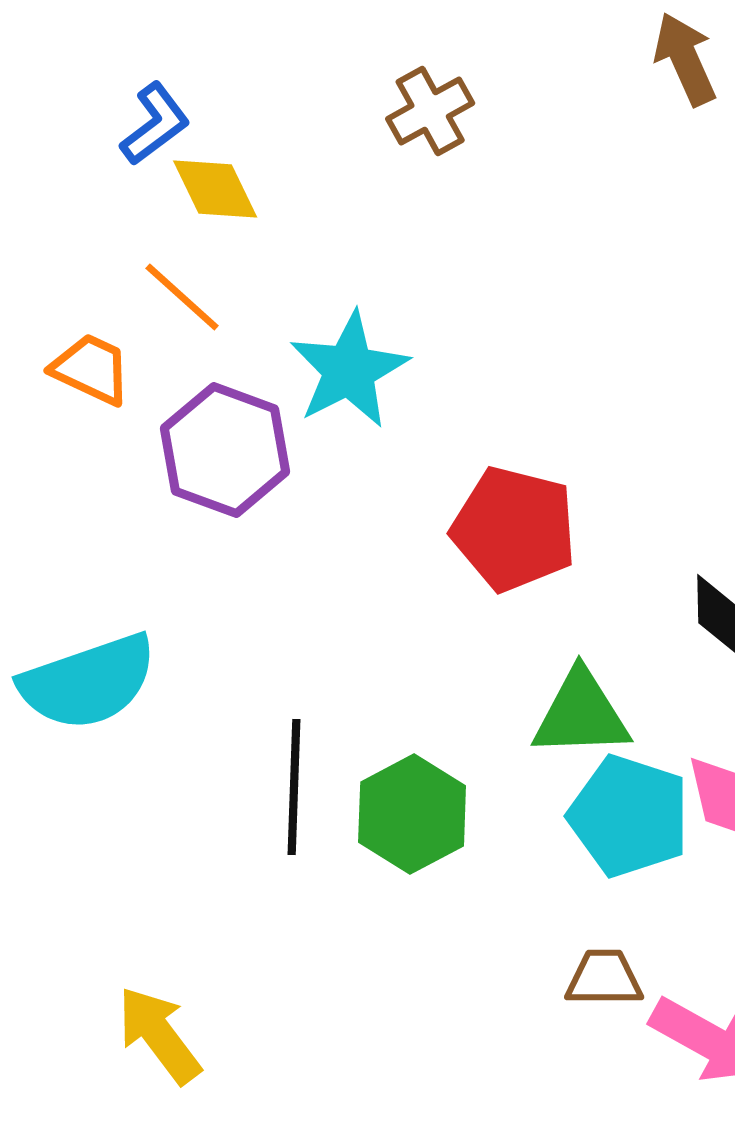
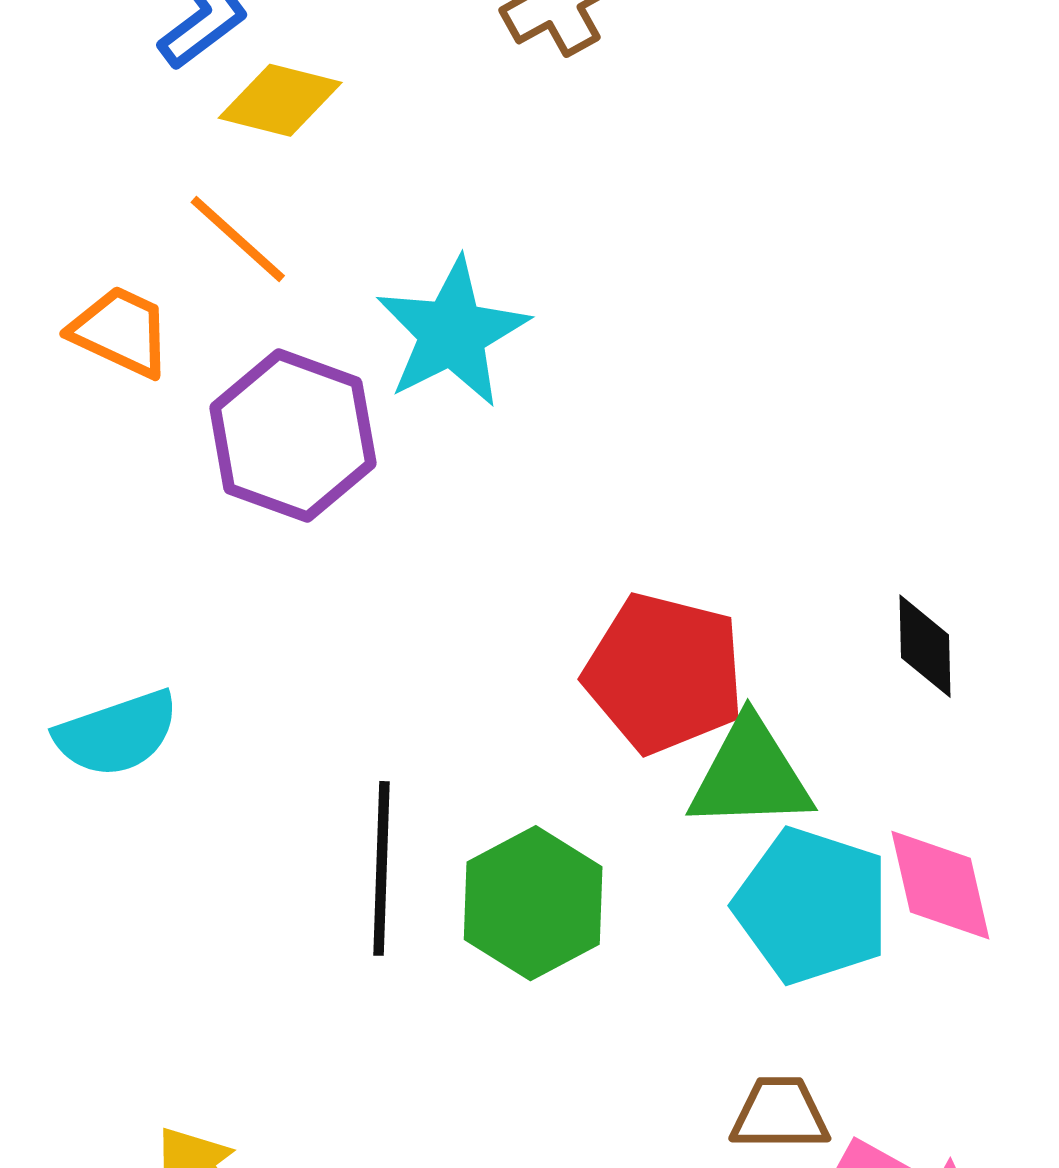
yellow diamond: (215, 189) -> (280, 100), turned -50
red pentagon: (514, 529) -> (664, 673), moved
cyan semicircle: (88, 682) -> (117, 734), size x0.7

